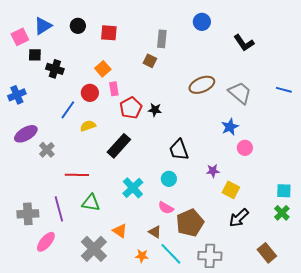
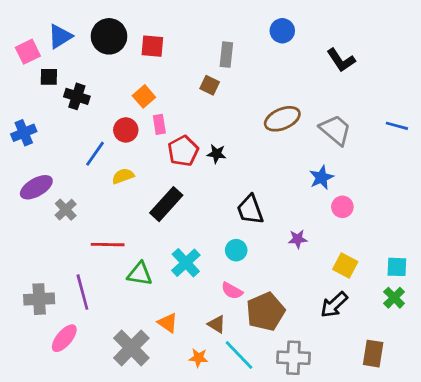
black circle: (78, 26) -> (109, 36), size x1.6
yellow square: (231, 190) -> (345, 266), moved
green triangle: (91, 203) -> (140, 274), moved
brown rectangle: (267, 253) -> (373, 354), turned 48

